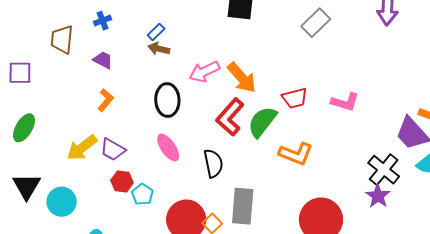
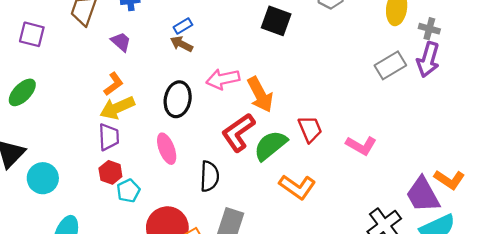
gray rectangle: (316, 23) -> (390, 65), moved
red trapezoid: (295, 98) -> (310, 129), turned -112
yellow arrow: (82, 148) -> (117, 108), moved
purple trapezoid: (113, 150) -> (109, 137), turned -136

